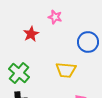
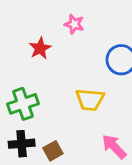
green cross: (19, 73) -> (23, 104), turned 30

